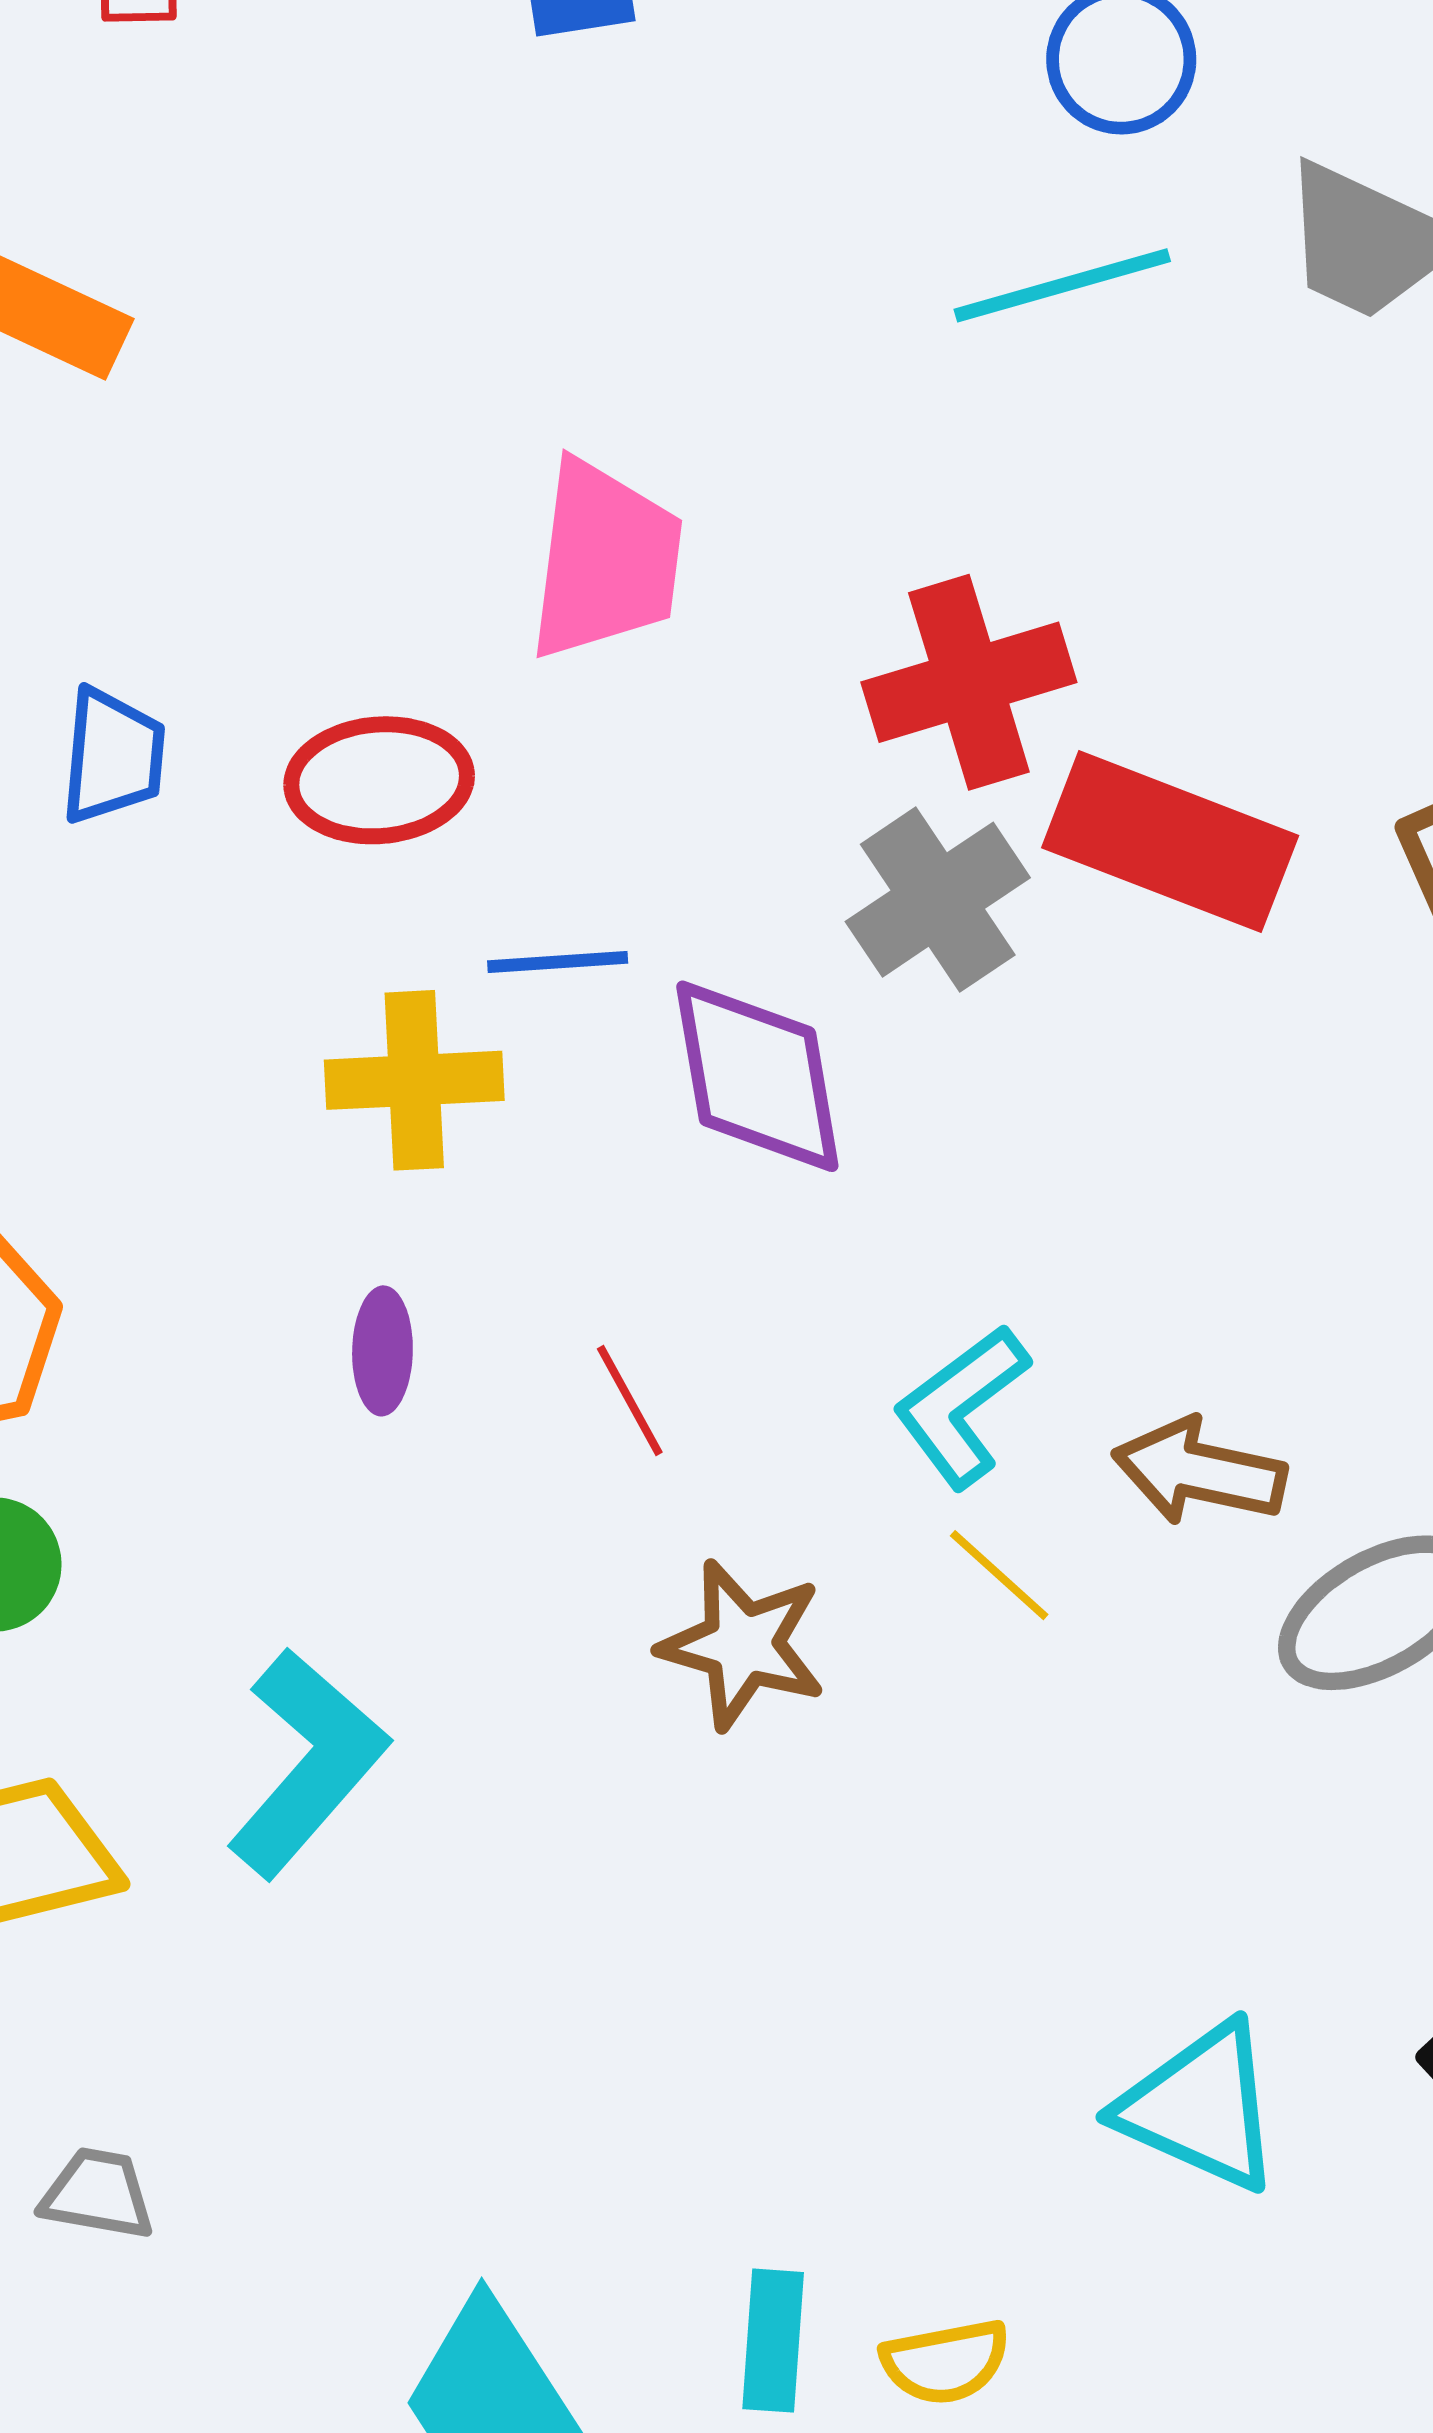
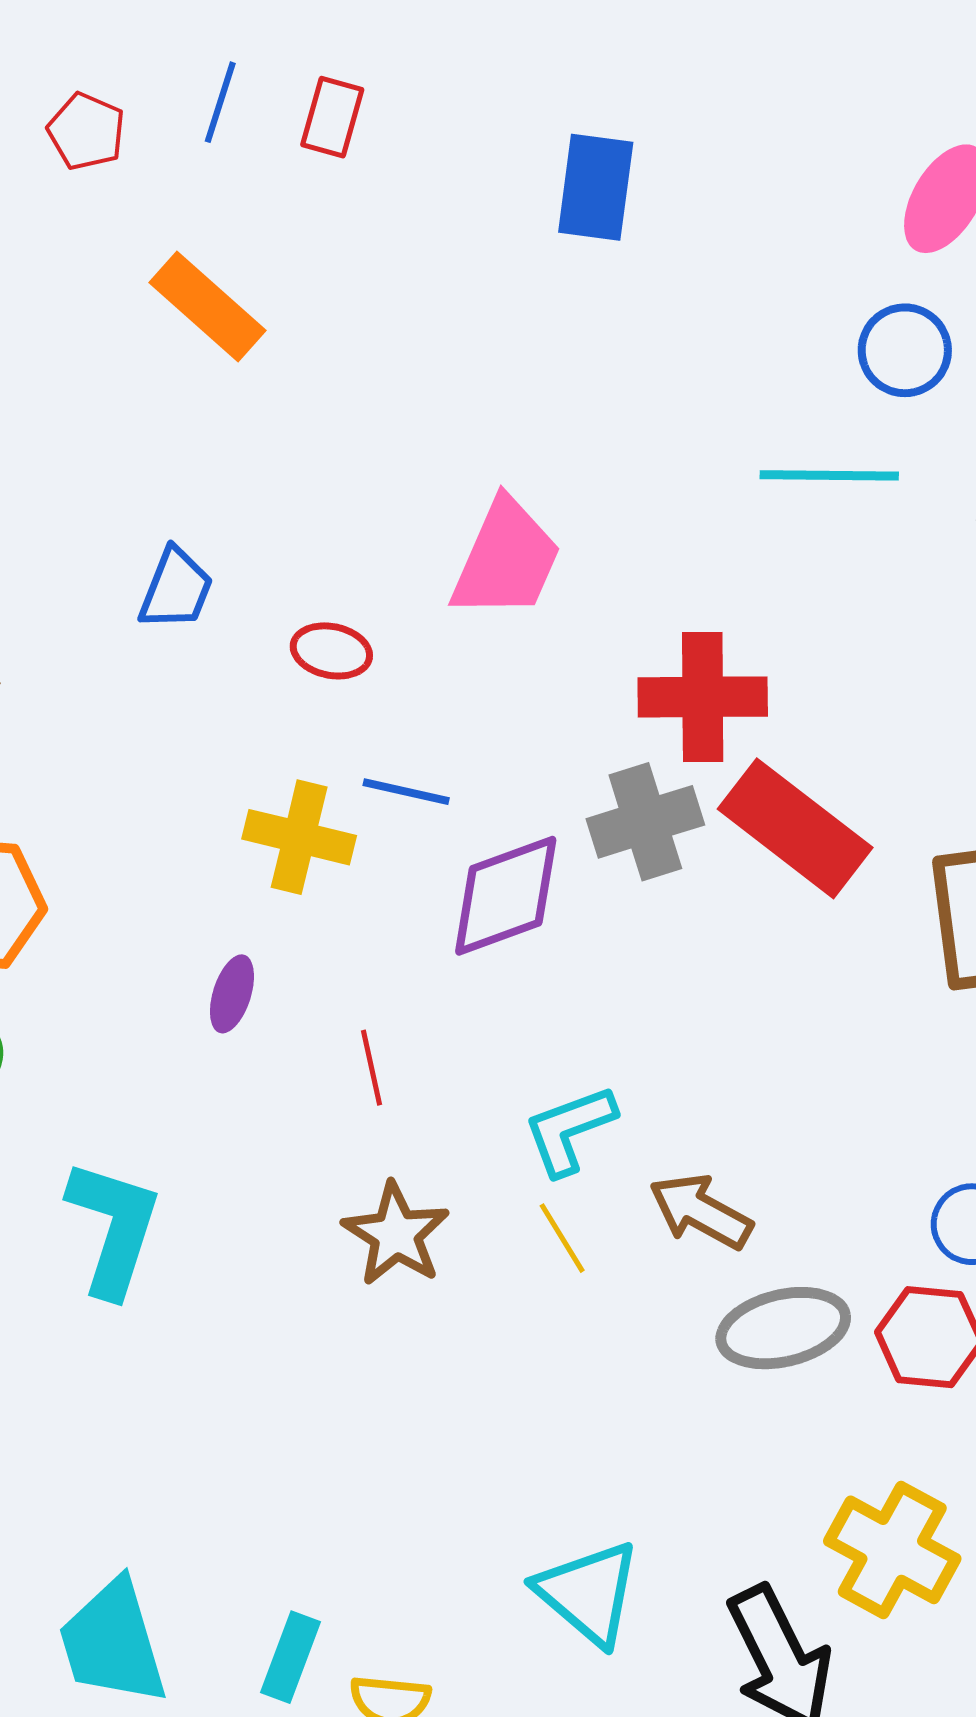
red ellipse: (379, 780) -> (331, 651), size x0.7
purple diamond: (757, 1076) -> (506, 896), turned 63
cyan L-shape: (307, 1763) -> (114, 1228), turned -40

